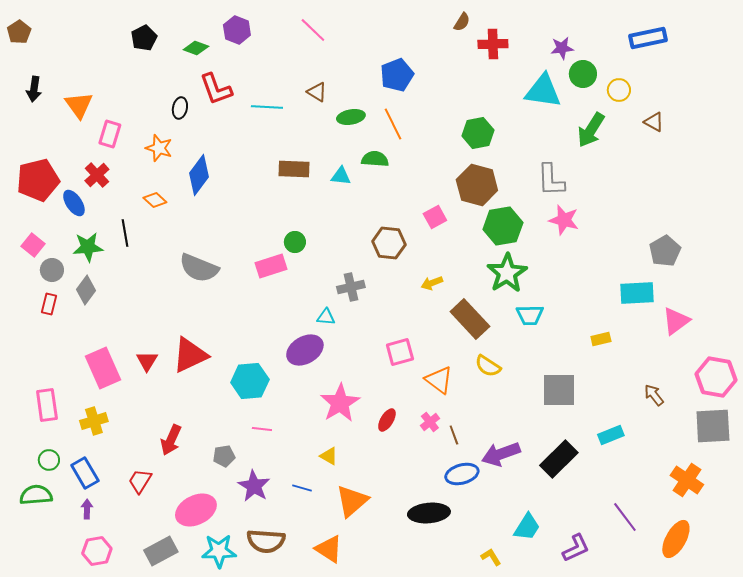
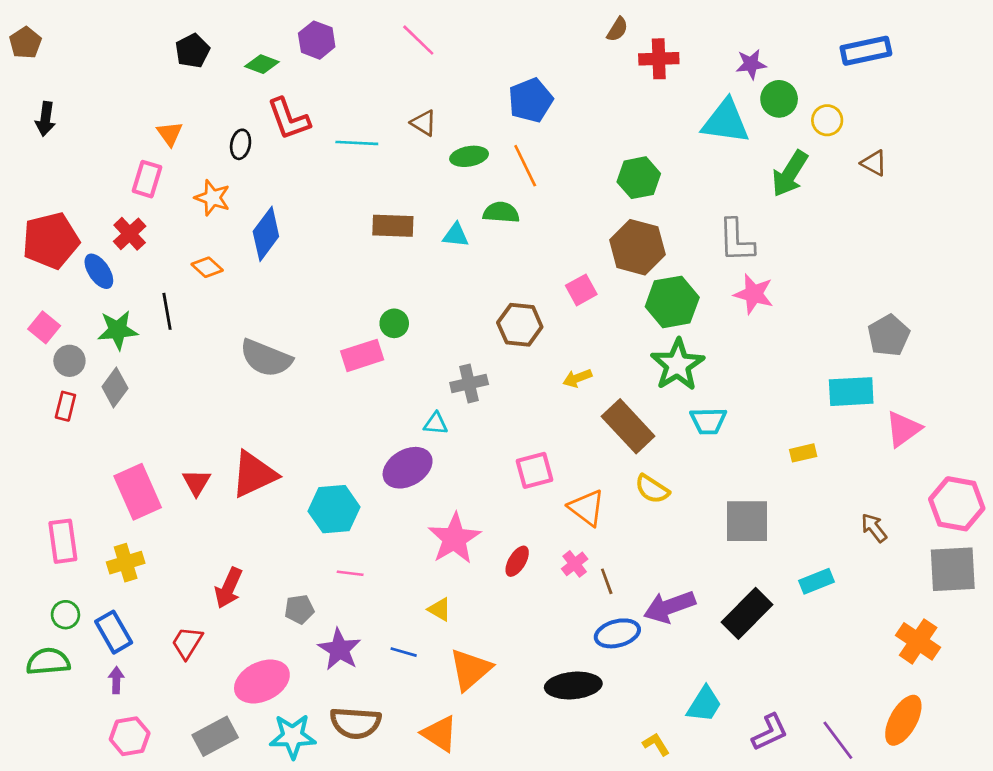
orange triangle: (79, 105) -> (170, 134), moved, size x0.7
purple line: (625, 517) -> (838, 740), moved

